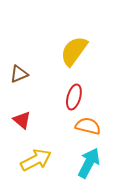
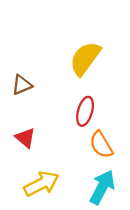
orange semicircle: (88, 126) -> (101, 145), turned -135

